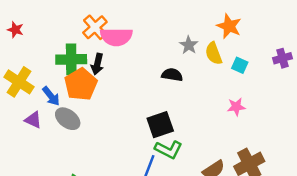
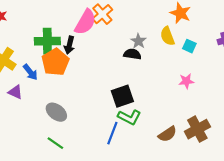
orange cross: (95, 27) -> (102, 14), moved
pink semicircle: (116, 37) -> (85, 22), turned -60
gray star: (189, 45) -> (138, 41), moved
gray ellipse: (68, 119) -> (56, 112), moved

